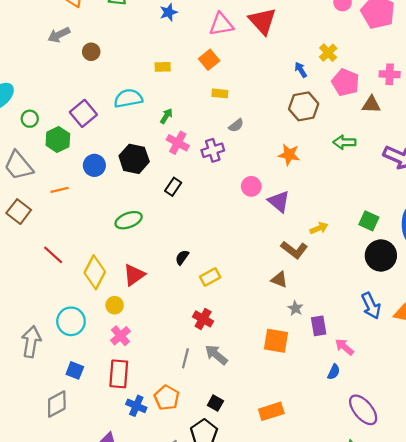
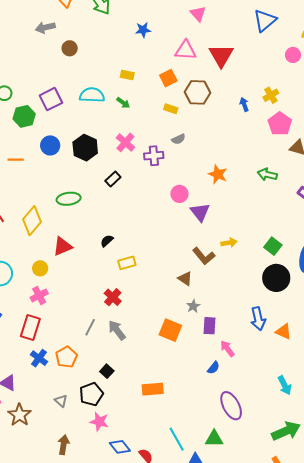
brown hexagon: (304, 106) -> (197, 92), moved
green arrow: (166, 116) -> (123, 103), moved, turned 80
yellow diamond: (95, 272) -> (32, 221), moved

